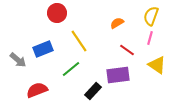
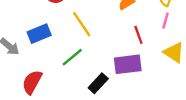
red line: (127, 50) -> (138, 35), turned 35
red semicircle: (37, 90) -> (32, 82), turned -40

